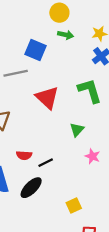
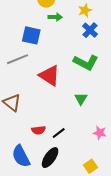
green L-shape: (90, 91) -> (86, 62), turned 145
pink star: (92, 156) -> (100, 133), moved

